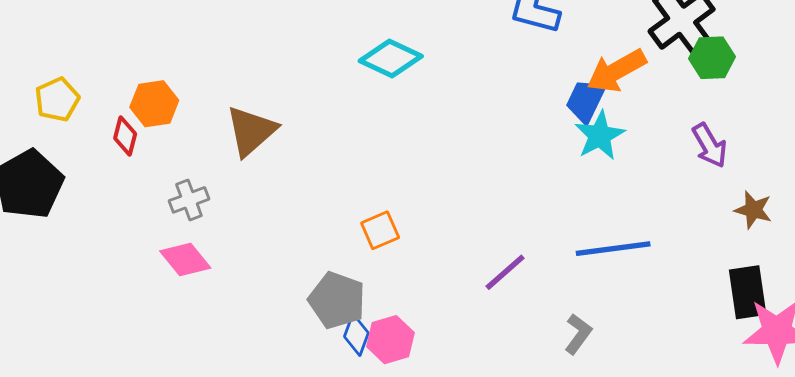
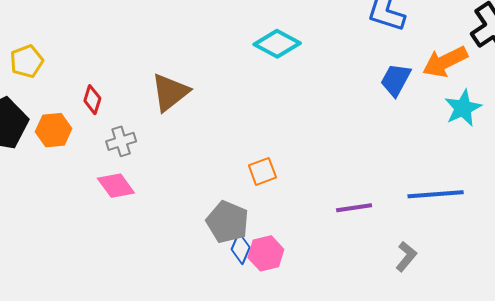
blue trapezoid: (586, 101) -> (396, 80), moved
orange hexagon: (154, 104) -> (54, 130), moved
red diamond: (125, 136) -> (92, 100), moved
cyan star: (600, 136) -> (463, 108), moved
purple line: (505, 272) -> (354, 208), turned 30

